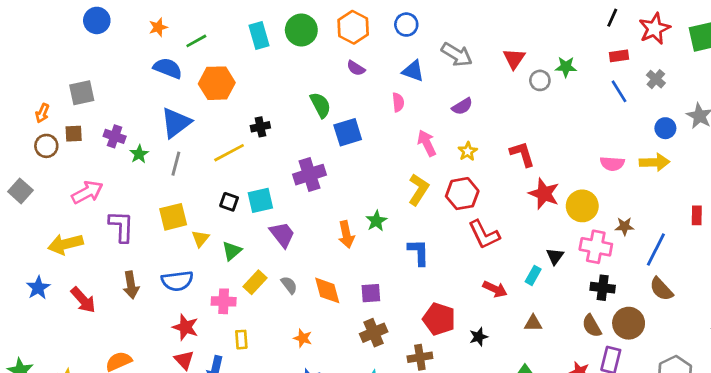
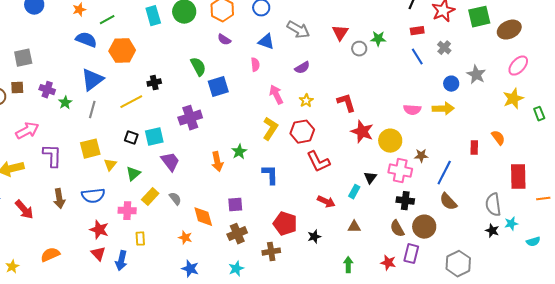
orange diamond: (327, 290) -> (203, 217), moved

